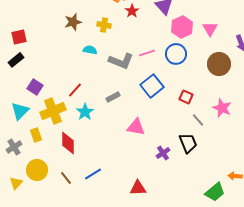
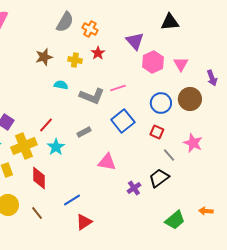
red star: (132, 11) -> (98, 53), moved
blue circle: (176, 54) -> (161, 103), moved
black trapezoid: (188, 143) -> (159, 178), turned -105
blue line: (93, 174) -> (72, 200), moved
red triangle: (138, 188) -> (84, 222), moved, turned -30
green trapezoid: (215, 192) -> (175, 220), moved

